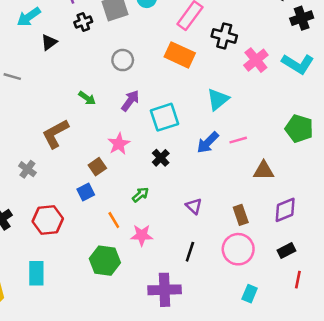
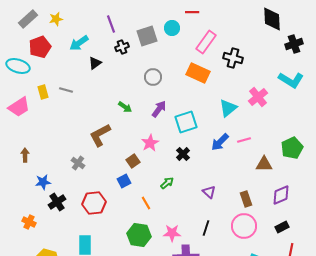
pink cross: (256, 60) -> (258, 97), moved
green pentagon: (299, 129) -> (292, 148), moved, turned 30
pink star: (142, 235) -> (172, 233), moved

